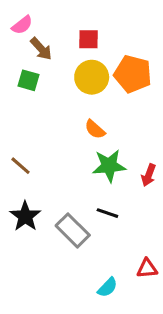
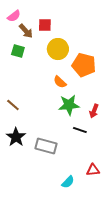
red square: (89, 39) -> (45, 25), moved
orange pentagon: (133, 74) -> (84, 65), moved
black line: (107, 213) -> (80, 130), moved
gray rectangle: (73, 230) -> (46, 146), turned -30

